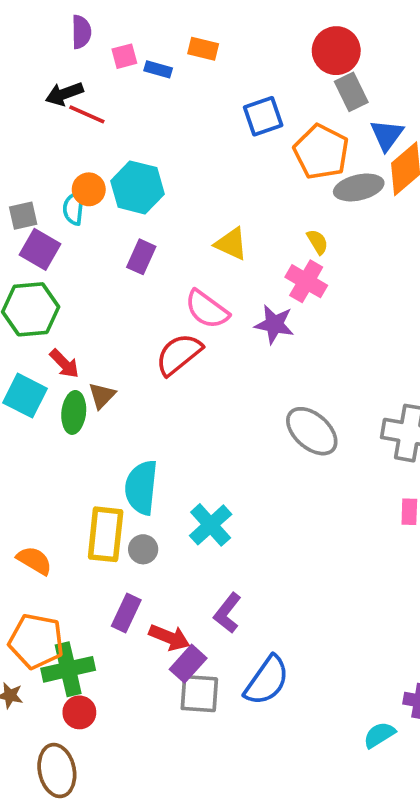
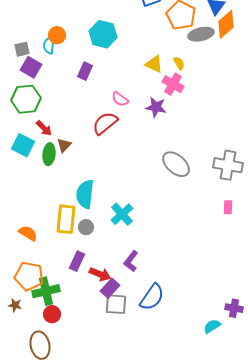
cyan hexagon: (137, 187) -> (103, 34), moved
yellow triangle: (231, 244) -> (154, 64), moved
pink semicircle: (207, 309) -> (120, 99), size x0.7

